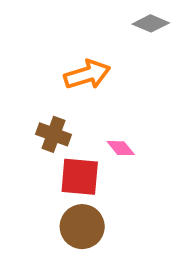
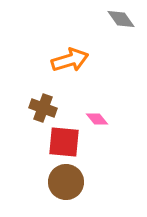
gray diamond: (151, 23) -> (121, 19), turned 32

